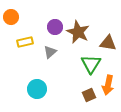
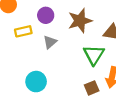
purple circle: (55, 27) -> (46, 15), moved
brown star: (78, 32) -> (80, 21), turned 30

